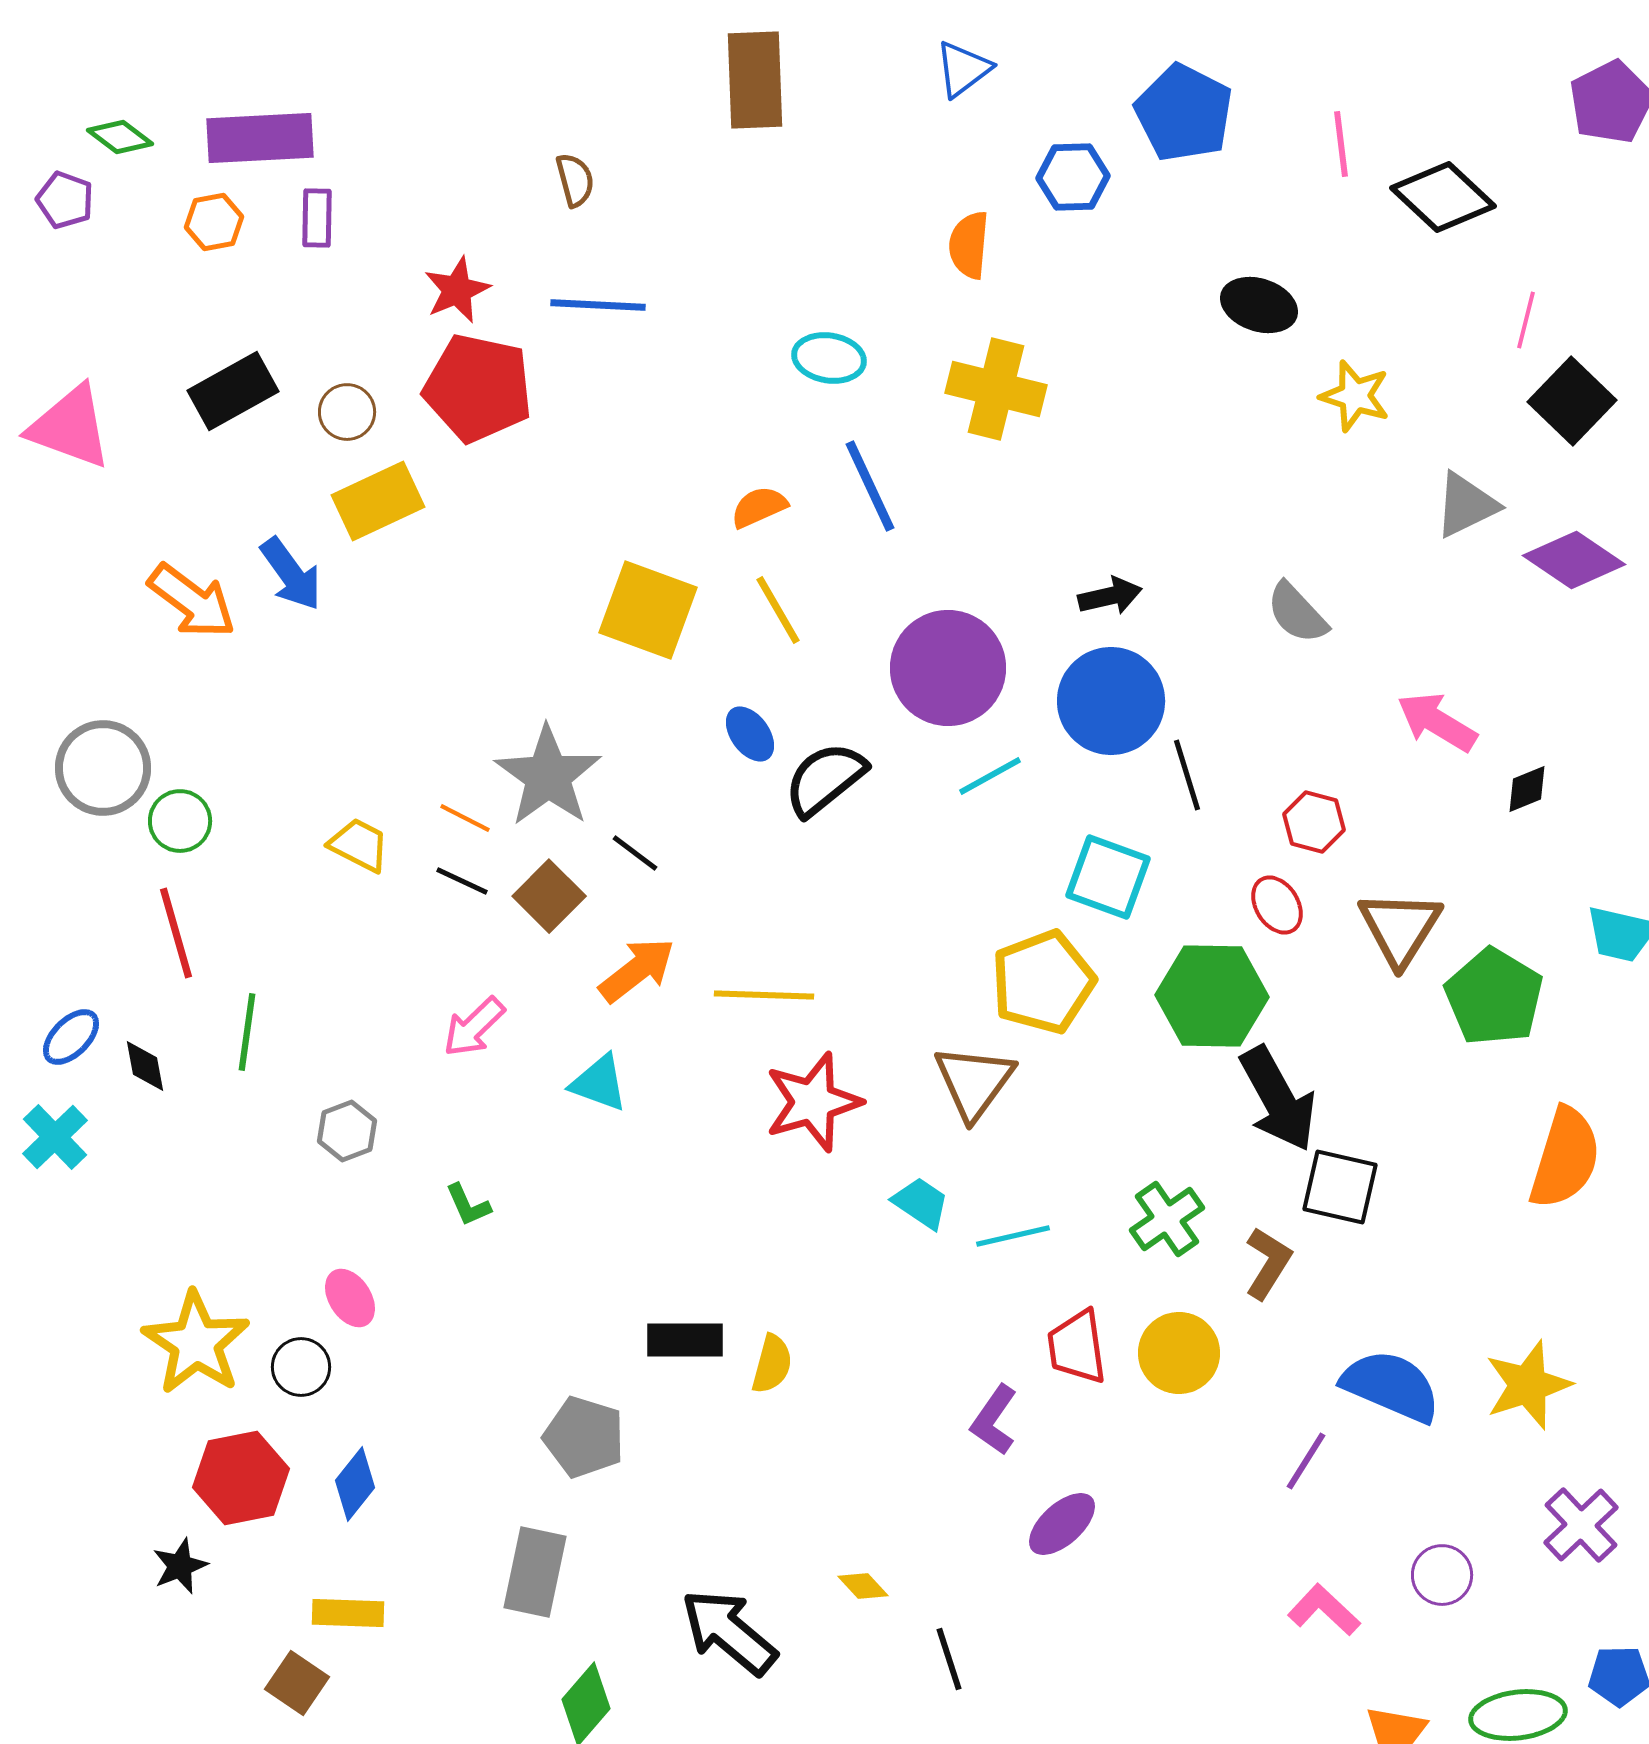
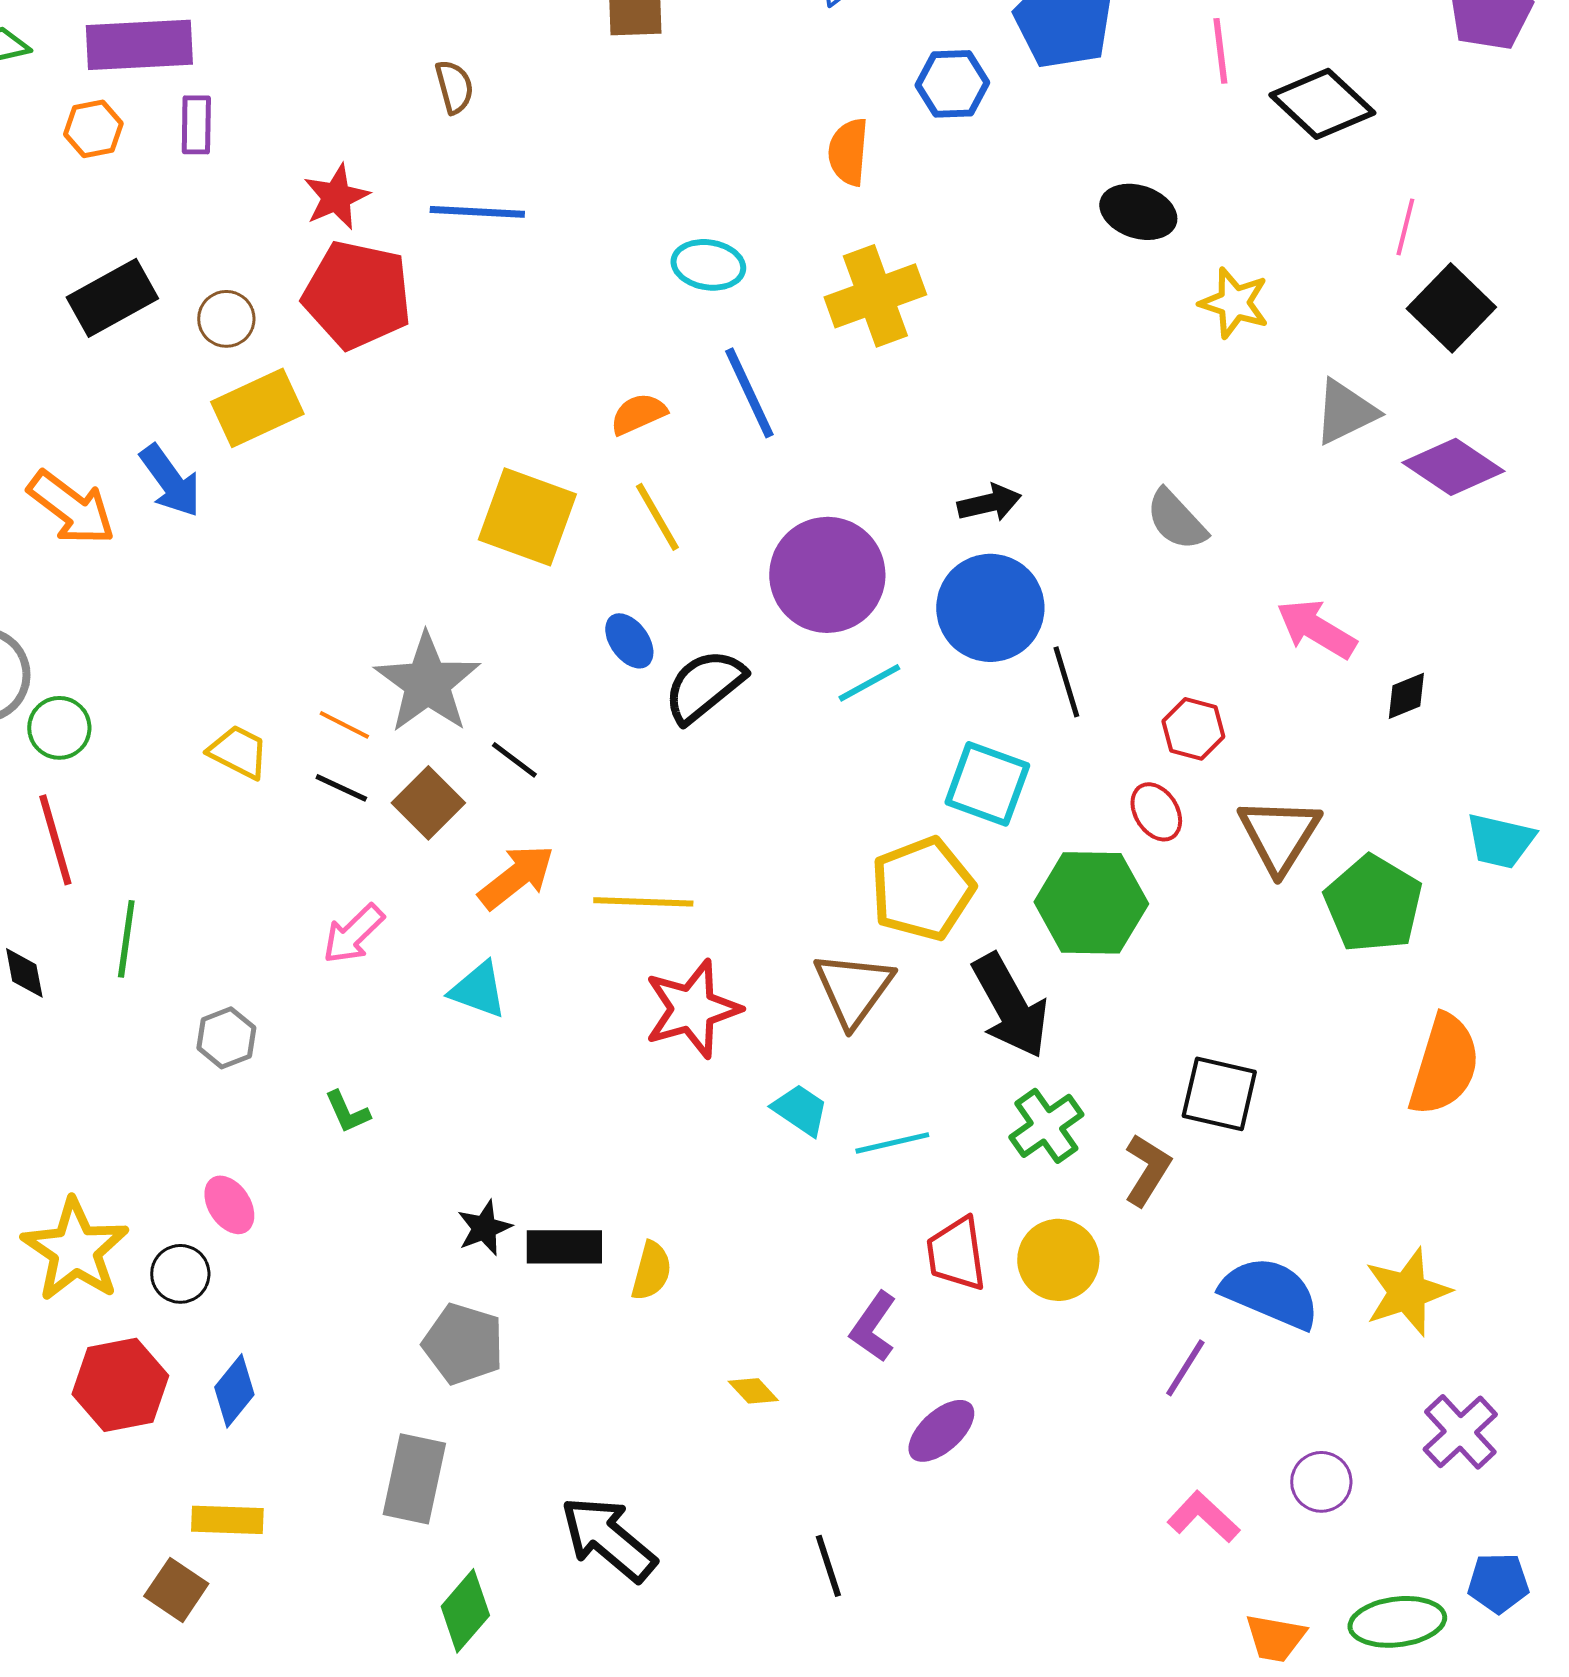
yellow cross: (996, 389) -> (875, 296), turned -34
black arrow: (1278, 1099) -> (1010, 1006), moved
black star: (180, 1566) -> (484, 1228), moved
yellow diamond: (863, 1586) -> (753, 1391), moved

